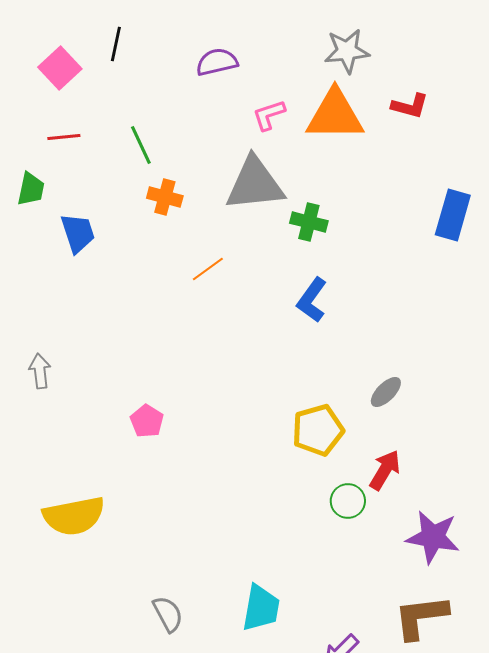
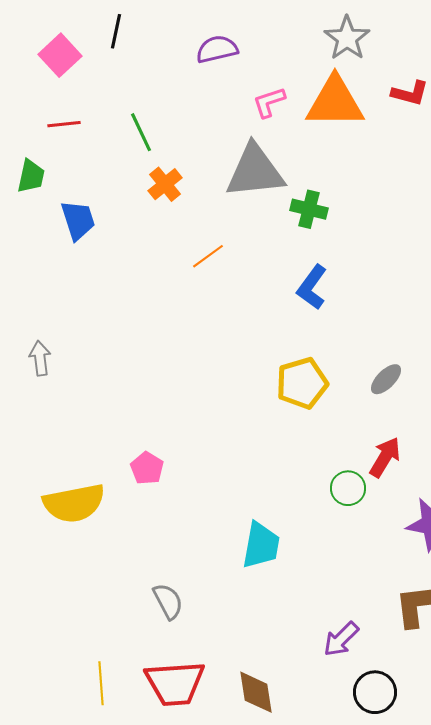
gray star: (347, 51) -> (347, 38), turned -30
orange cross: (165, 197) -> (165, 184), turned 36
pink pentagon: (147, 421) -> (147, 468), moved
yellow pentagon: (318, 430) -> (302, 383), moved
cyan trapezoid: (261, 608) -> (261, 545), moved

